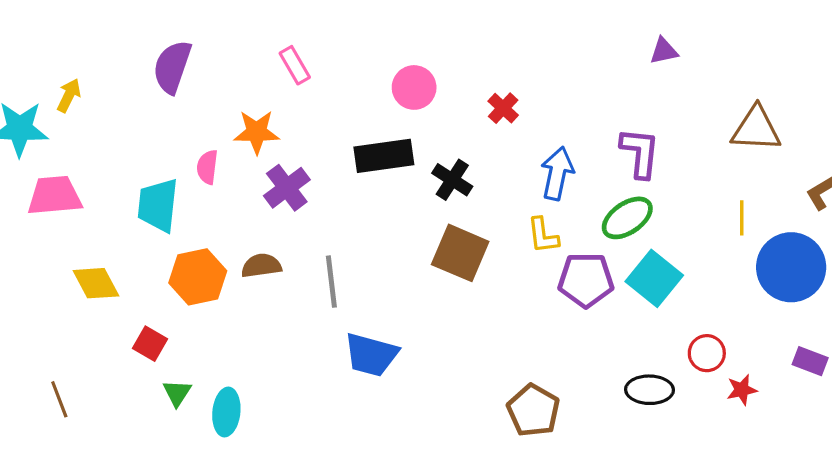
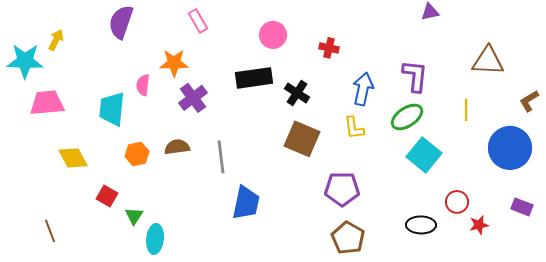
red cross: (503, 108) -> (329, 48), turned -30
yellow line: (742, 218) -> (466, 110), moved
orange hexagon: (198, 277) -> (137, 154), size x0.7
purple pentagon: (586, 280) -> (342, 189), moved
blue trapezoid: (371, 355) -> (246, 203), turned -93
green triangle: (177, 393) -> (134, 216), moved

